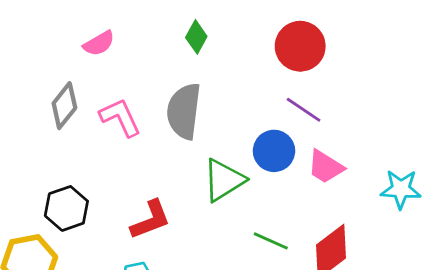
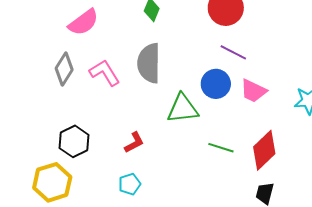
pink semicircle: (99, 43) -> (83, 22), size x1.4
green triangle: (224, 180) -> (183, 109), turned 32
red L-shape: (151, 220) -> (134, 143), size x0.7

